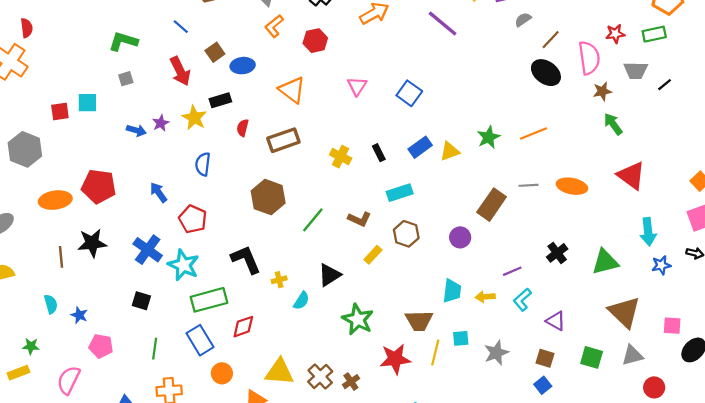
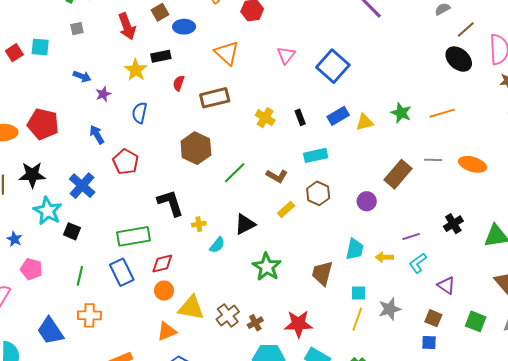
blue square: (409, 93) -> (333, 66), size x1.4
red square: (60, 112) -> (14, 53), turned -30
purple star: (161, 123) -> (103, 94), moved
green star: (489, 137) -> (401, 113), turned -30
cyan star: (183, 265) -> (48, 211), moved
brown trapezoid: (419, 321) -> (322, 273), turned 100
yellow line: (435, 353) -> (357, 319), moved
red star: (395, 359) -> (298, 324), moved
orange circle: (222, 373) -> (164, 291), moved
blue square: (543, 385) -> (429, 343), turned 35

